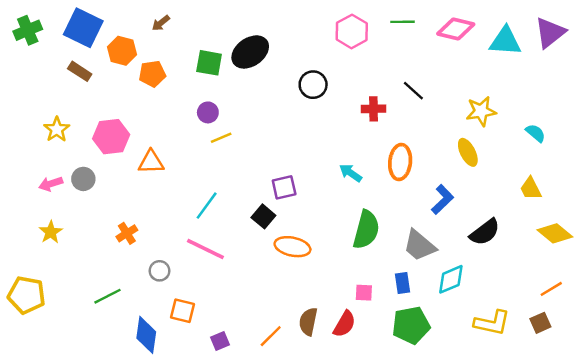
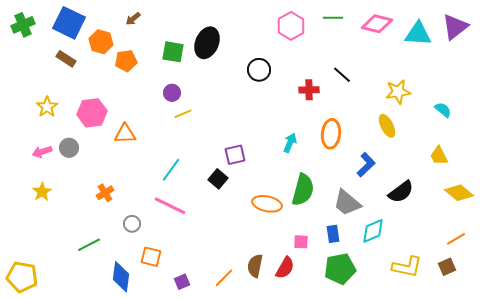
black ellipse: (250, 52) -> (207, 43), turned -32
cyan arrow: (351, 173) -> (290, 143), turned 78
orange ellipse: (292, 247) -> (267, 204), moved
yellow pentagon: (26, 295) -> (22, 277), moved

